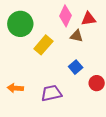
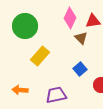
brown triangle: (77, 36) -> (81, 38), turned 32
yellow rectangle: (43, 45) -> (40, 56), moved

